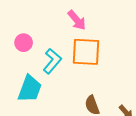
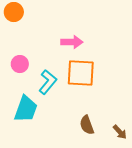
pink arrow: (77, 20) -> (72, 42), turned -50

